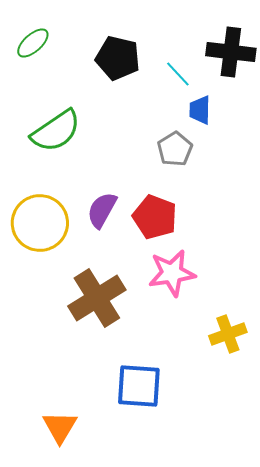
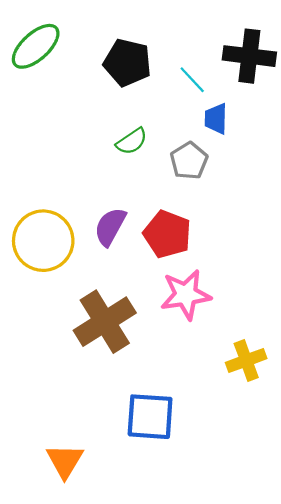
green ellipse: (33, 43) -> (36, 46), size x1.4
green semicircle: (56, 131) -> (132, 141), moved, size x0.6

